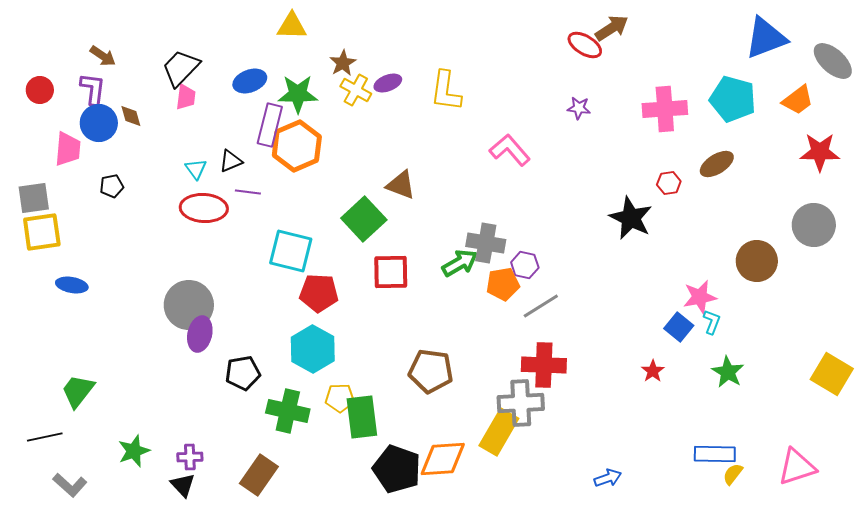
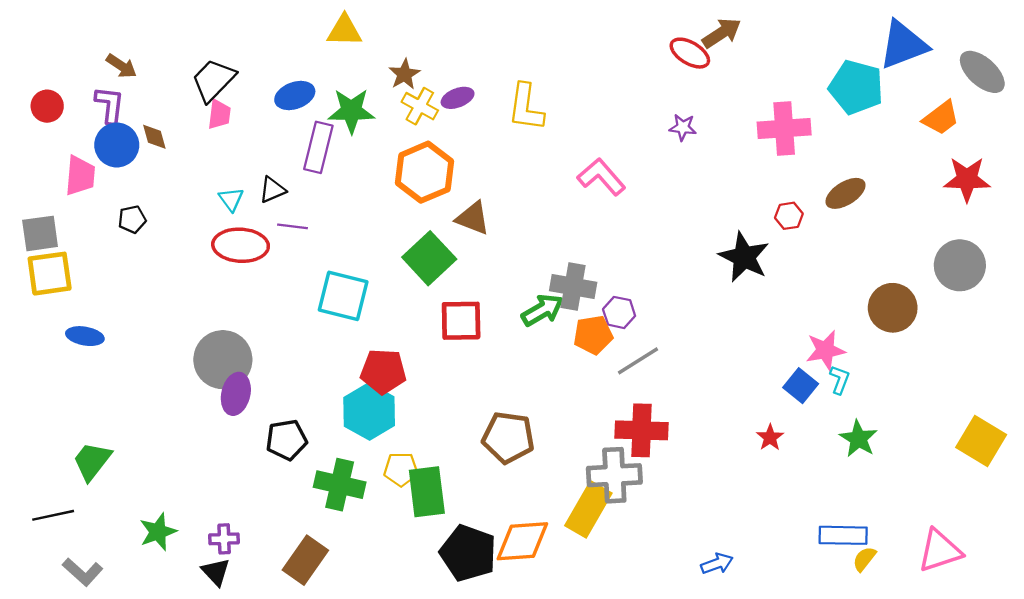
cyan pentagon: (733, 99) -> (856, 87), moved
orange hexagon: (297, 146) -> (425, 172), moved
red pentagon: (319, 293) -> (383, 371), moved

